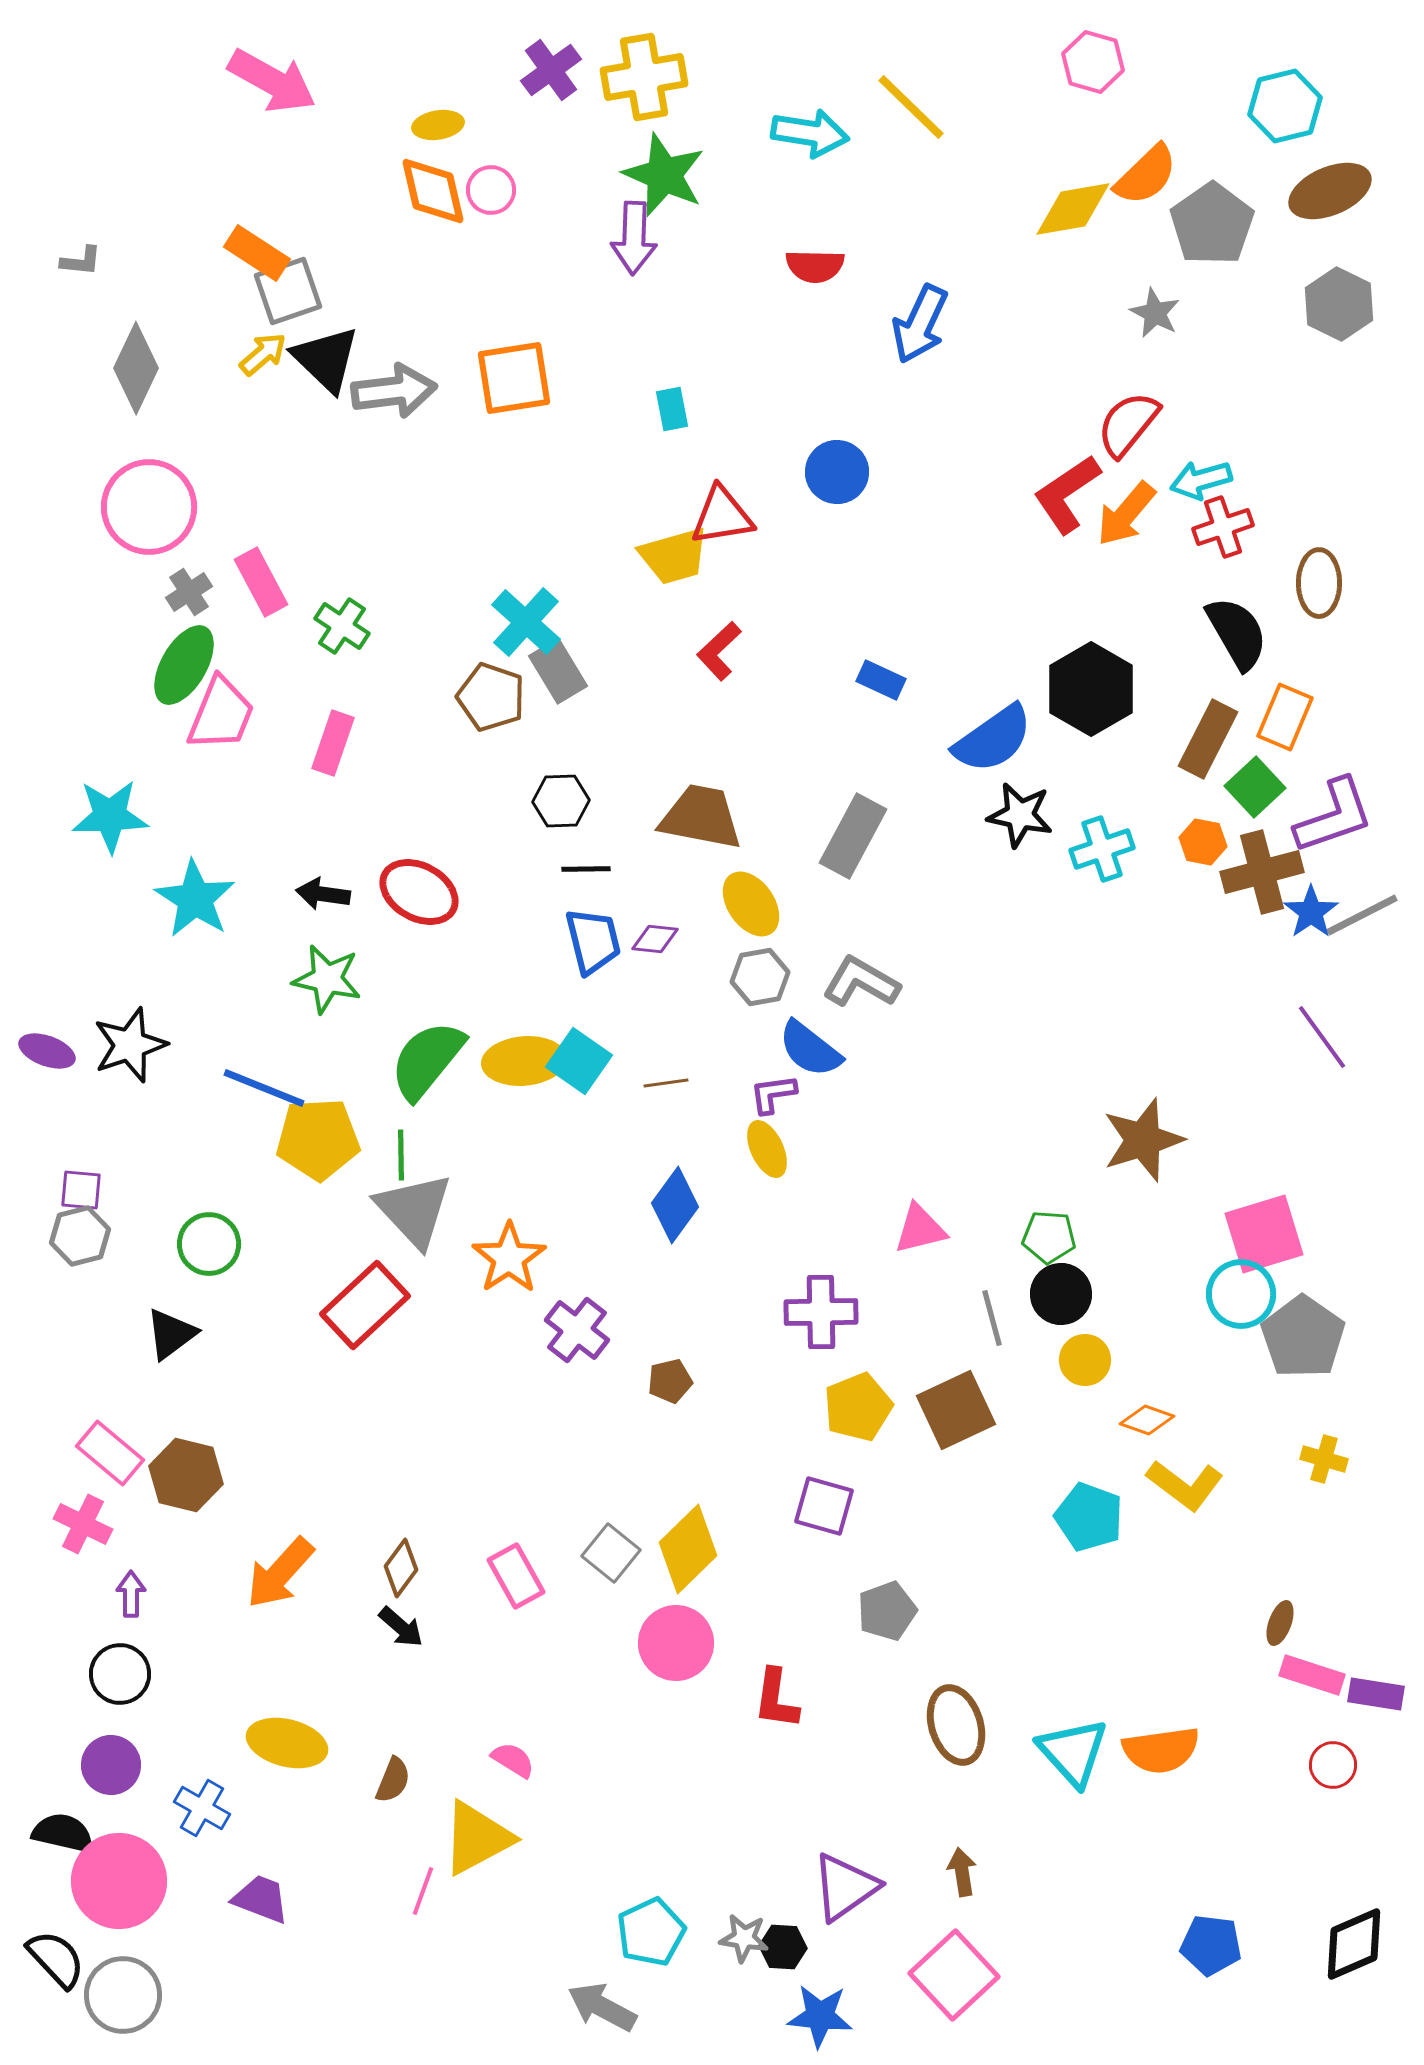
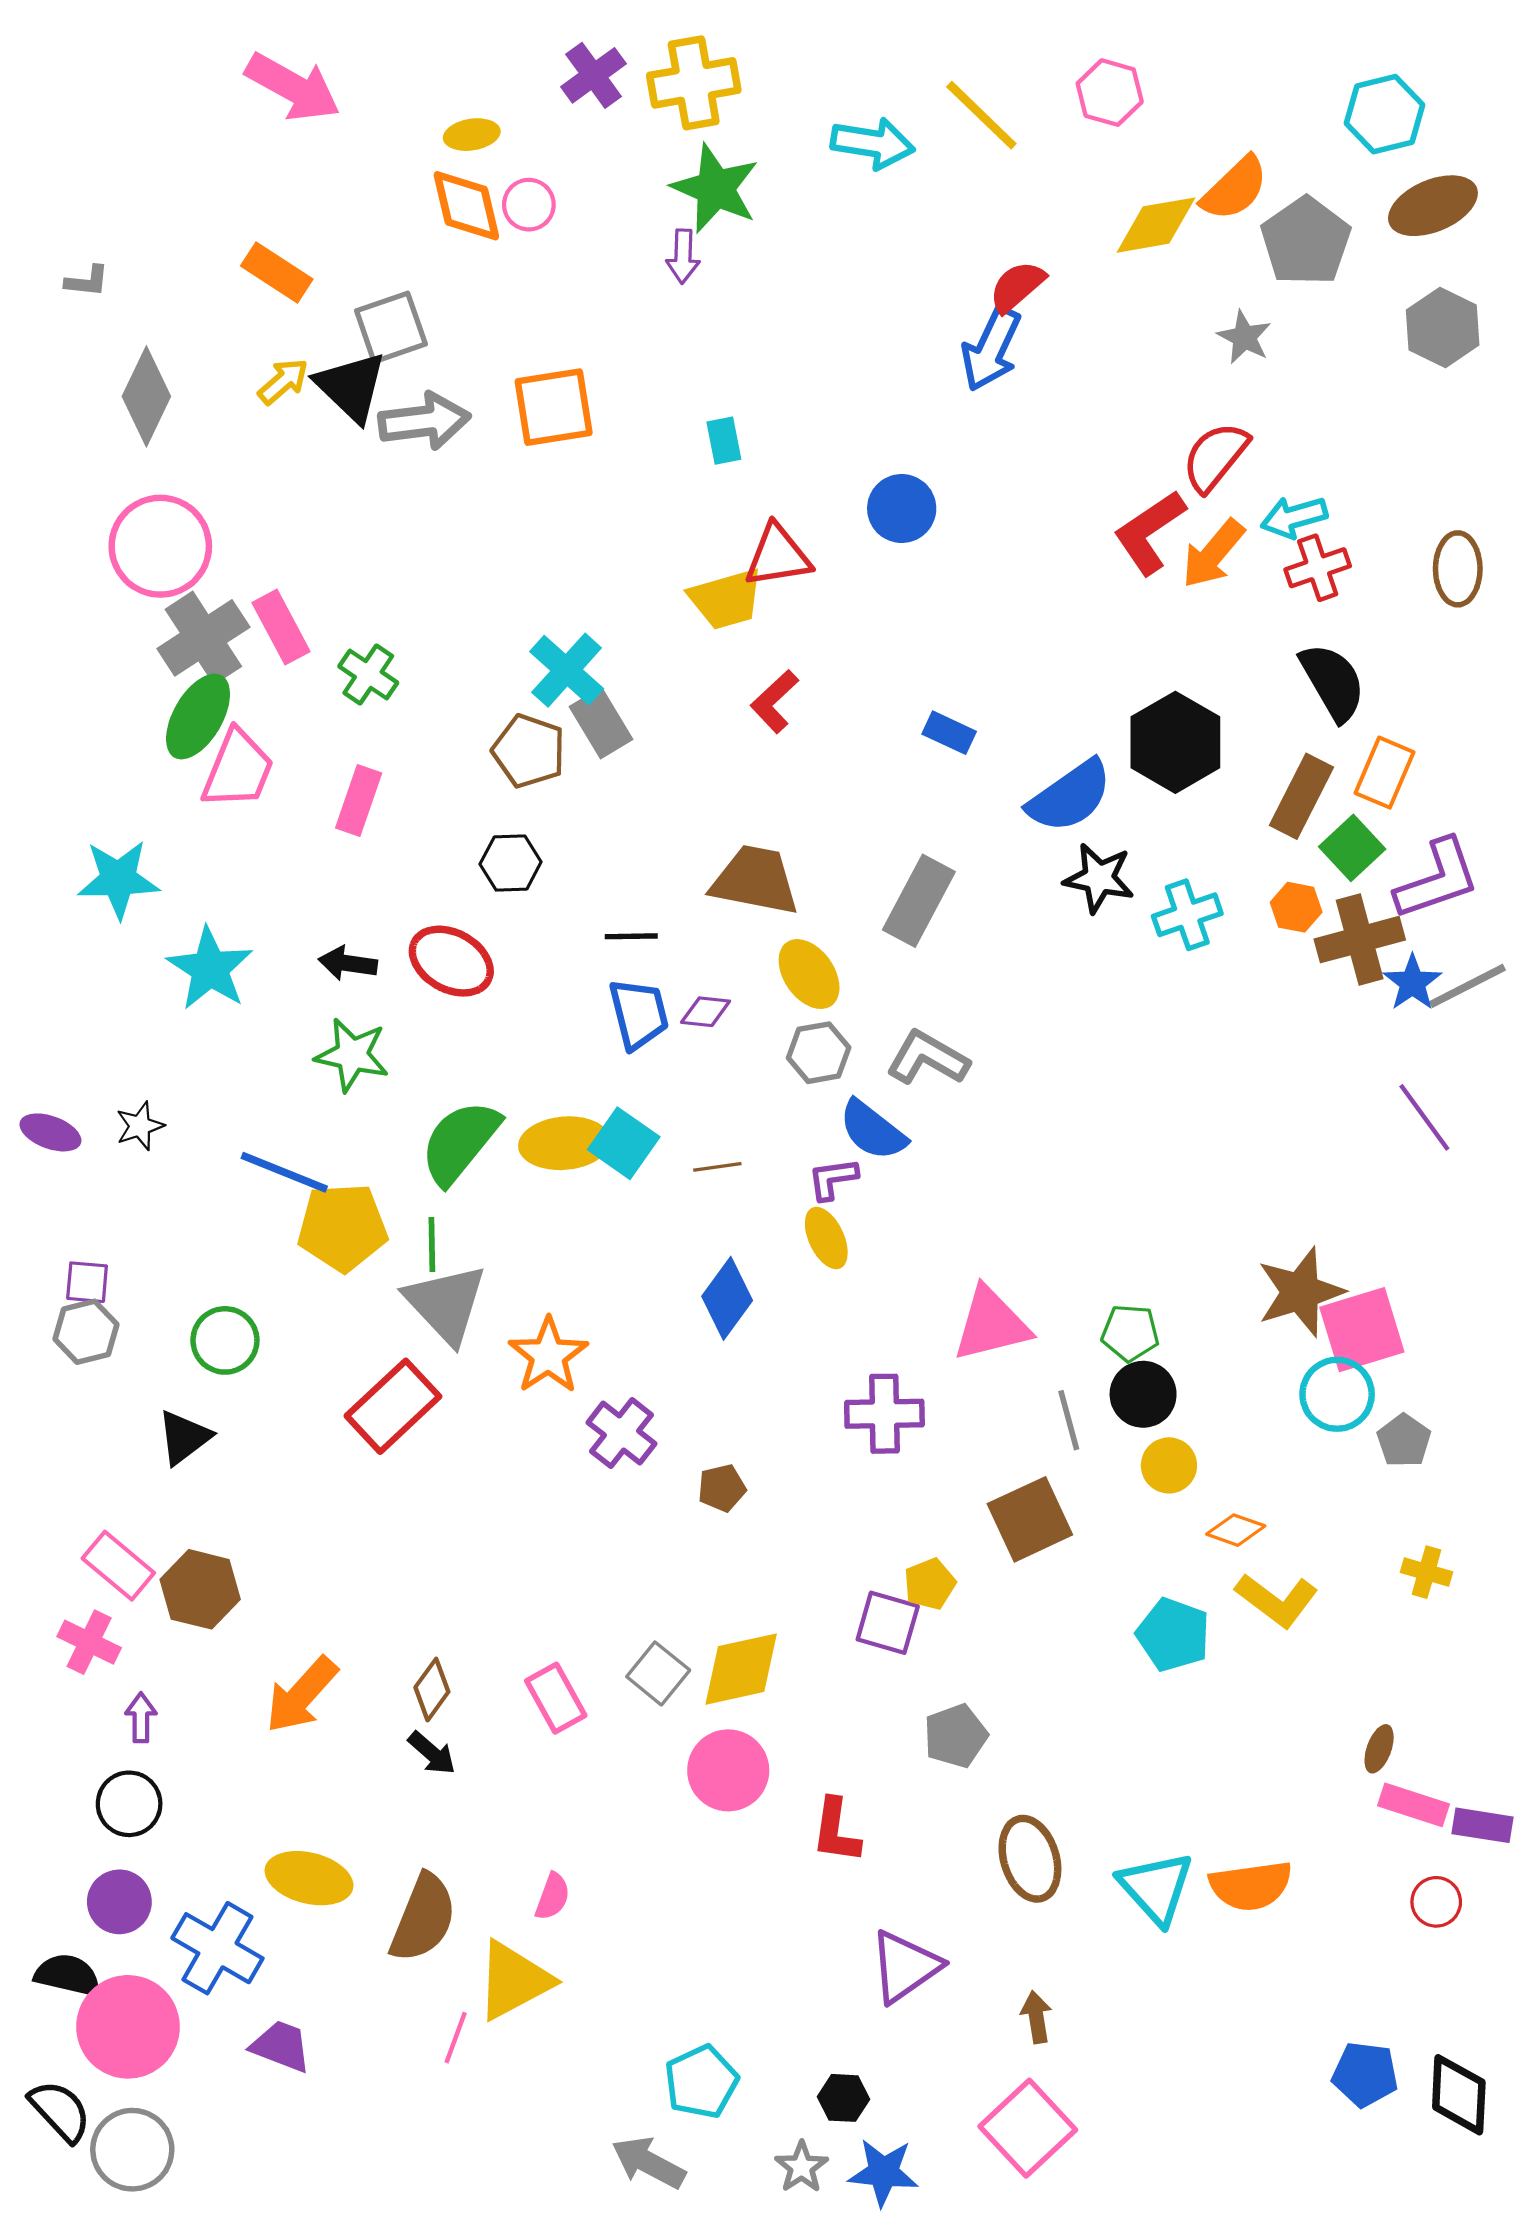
pink hexagon: (1093, 62) -> (1110, 93), moved
purple arrow: (634, 238) -> (683, 256), size x0.7
red semicircle: (815, 266) -> (1017, 287), moved, turned 138
gray square: (288, 291) -> (391, 327), moved
brown ellipse: (1319, 583) -> (1458, 569), moved
gray cross: (189, 592) -> (203, 638), size x1.8
black hexagon: (561, 801) -> (511, 863), moved
black star: (130, 1045) -> (140, 1126), size x0.6
brown star: (1143, 1140) -> (1300, 1292), moved
pink triangle: (920, 1229) -> (991, 1324), size x1.4
gray pentagon: (1303, 1337) -> (1404, 1441), size x0.6
yellow pentagon: (858, 1407) -> (930, 1584), moved, size x0.7
yellow diamond: (688, 1549) -> (741, 1669), turned 32
pink semicircle: (513, 1760) -> (553, 1896), turned 78
brown semicircle: (393, 1780) -> (423, 1918), size x1.8
blue cross: (202, 1808) -> (217, 1948), size x1.5
purple triangle: (845, 1887) -> (905, 1966), moved
gray star: (744, 1938) -> (801, 2167), moved, turned 30
black diamond: (1354, 1944) -> (1459, 2095), turned -64
blue pentagon: (1211, 1945) -> (1365, 2074), moved

